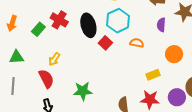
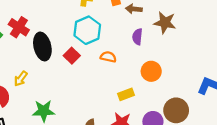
black ellipse: (88, 25) -> (42, 47), moved
yellow arrow: (54, 59) -> (21, 79), moved

